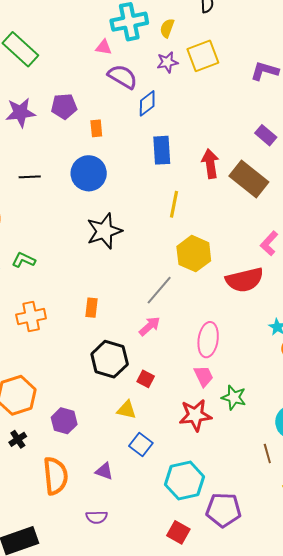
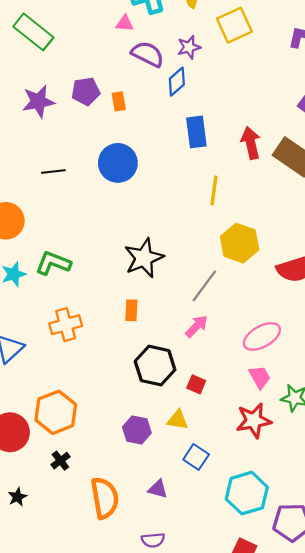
purple star: (167, 62) -> (189, 47), moved
orange rectangle: (96, 128) -> (119, 101), moved
black star: (104, 231) -> (144, 258), moved
green L-shape: (24, 260) -> (53, 263), size x1.4
pink ellipse: (208, 340) -> (262, 336), turned 56
purple hexagon: (64, 421) -> (137, 430), moved

